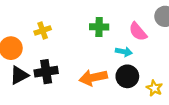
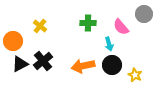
yellow cross: (43, 30) -> (40, 26), turned -32
cyan arrow: (124, 52) -> (109, 44), turned 64
black cross: (46, 72) -> (43, 61), turned -30

